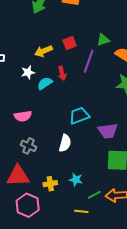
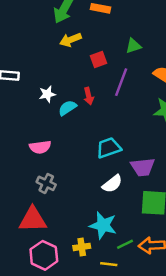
green triangle: (103, 40) -> (133, 46), moved
yellow arrow: (43, 51) -> (71, 40), moved
white semicircle: (65, 143) -> (112, 184), moved, turned 36
cyan star: (76, 180) -> (103, 225), size x1.6
yellow cross: (50, 184) -> (82, 247), moved

